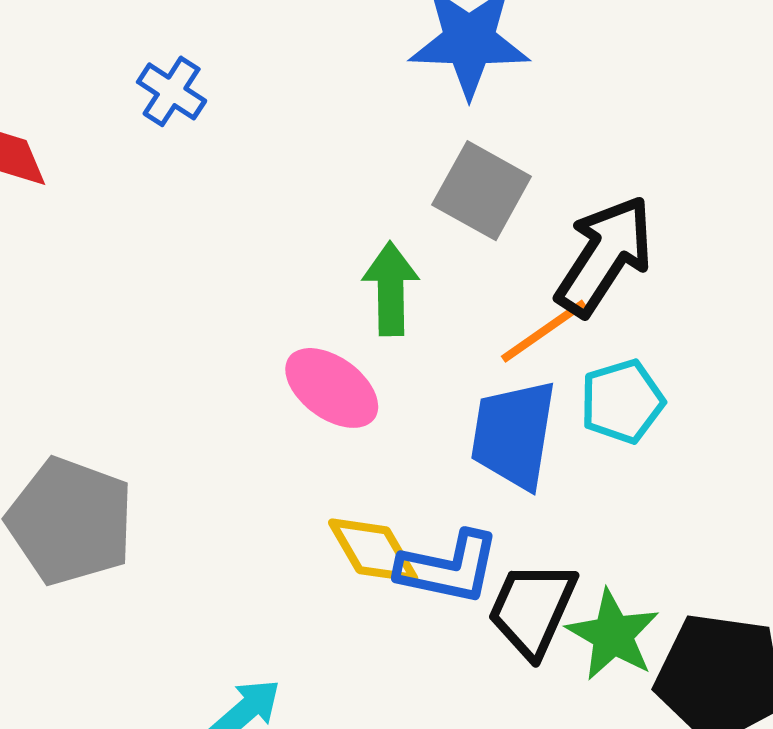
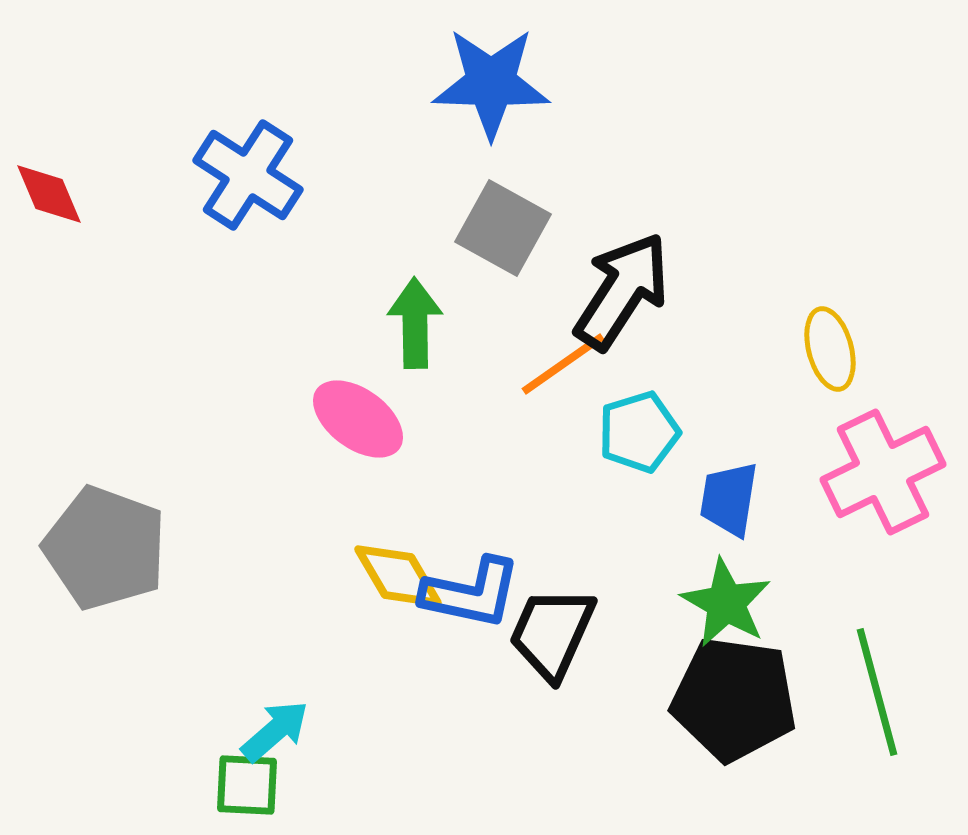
blue cross: (172, 91) -> (248, 175), moved, size x1.6
blue trapezoid: (514, 434) -> (729, 499), moved, size x0.7
green star: (613, 635) -> (726, 603), moved

